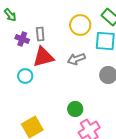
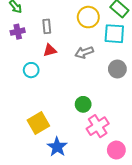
purple cross: (22, 39) -> (18, 32), moved, turned -32
red triangle: (43, 57) -> (50, 50), size x0.6

